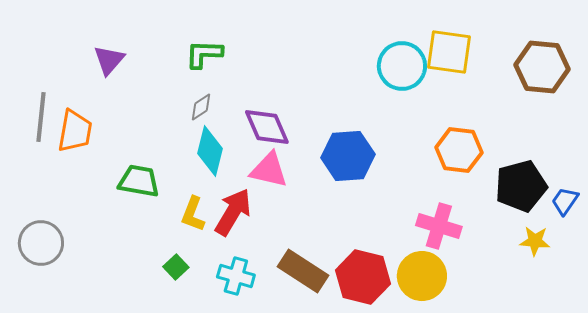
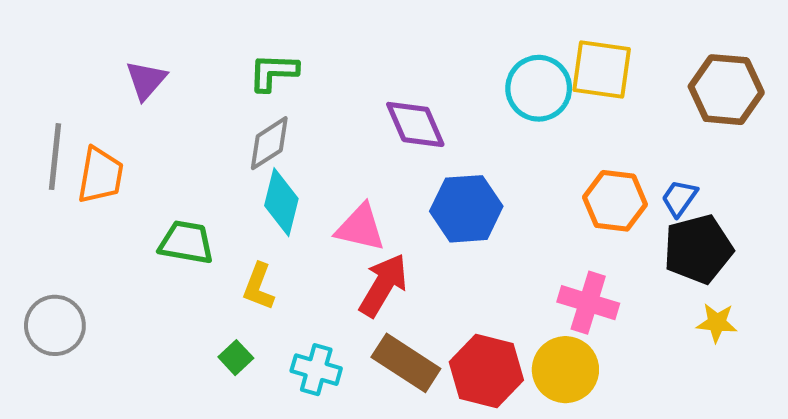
gray diamond: (201, 107) -> (269, 143), size x1.5
purple diamond: (267, 127) -> (415, 124), moved
blue trapezoid: (565, 201) -> (679, 198), moved
red arrow: (233, 212) -> (383, 285), moved

